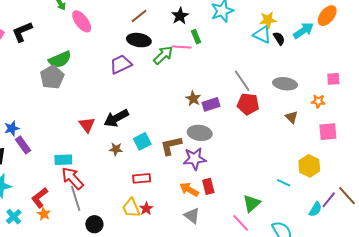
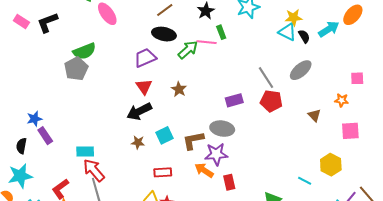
gray ellipse: (285, 84) -> (301, 70), moved, turned -50
brown star: (193, 99) -> (179, 89), moved
red triangle: (87, 125) -> (144, 87), moved
orange arrow: (189, 189) -> (204, 170), moved

